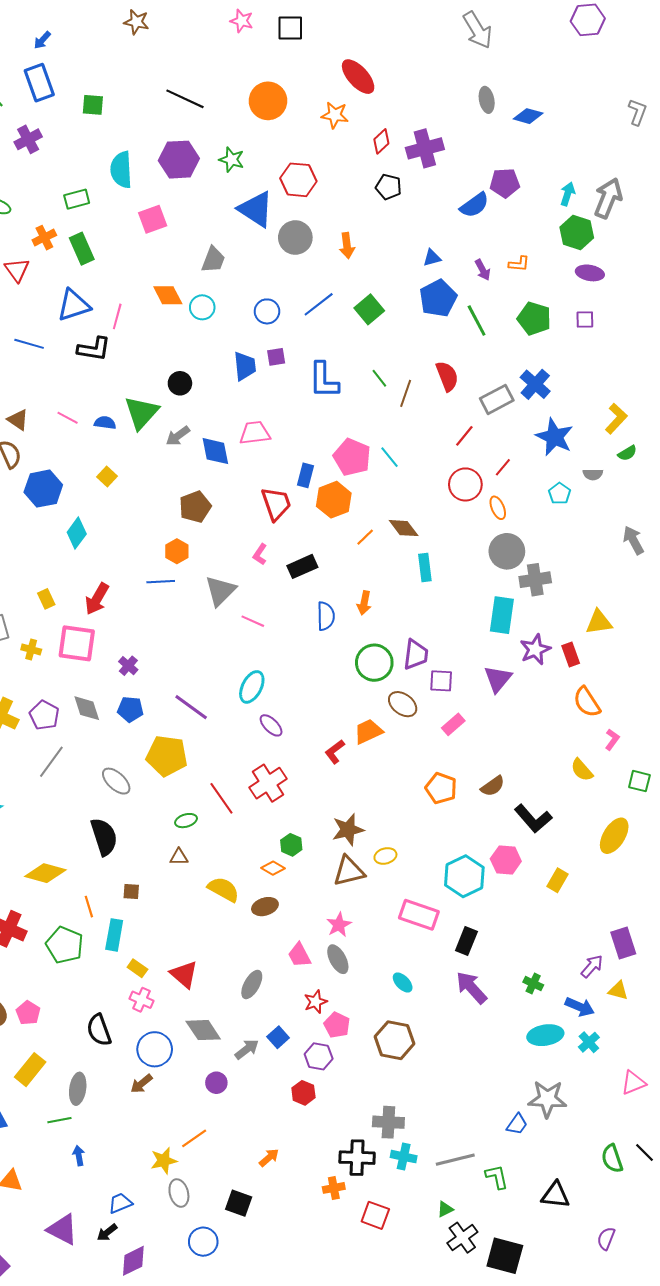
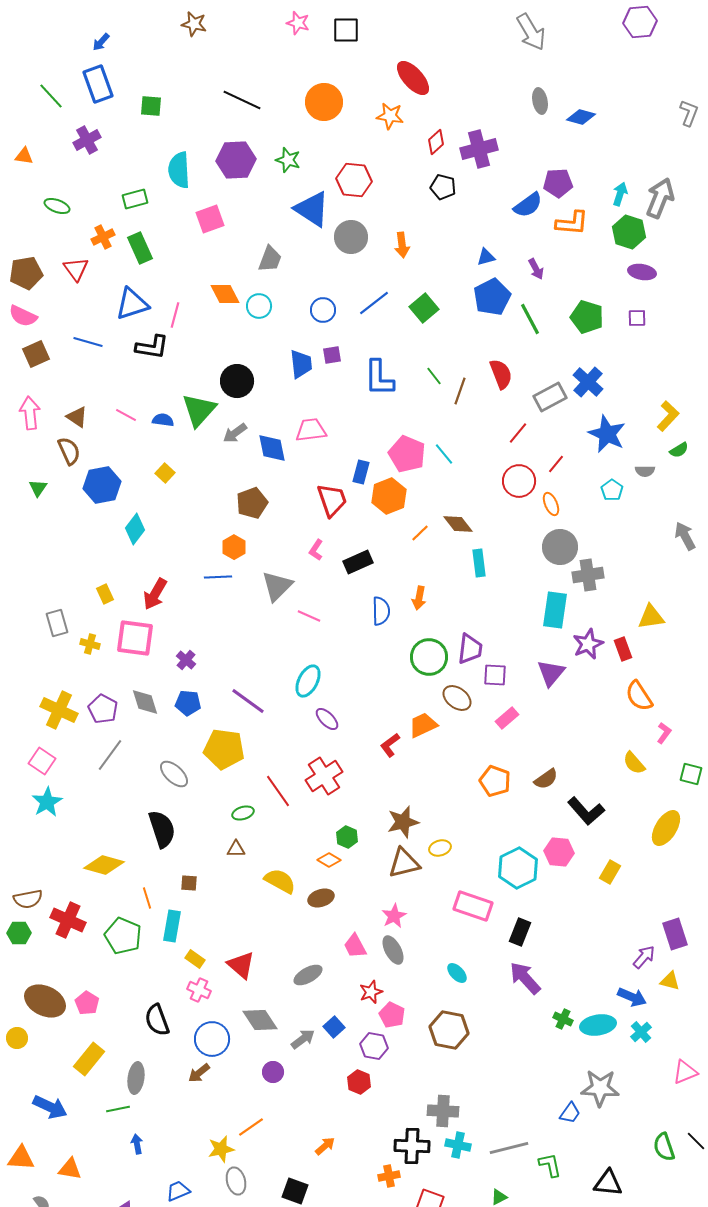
orange L-shape: (519, 264) -> (572, 223), moved, size x1.6
black circle: (180, 383) -> (237, 381), size x1.4
green cross: (533, 984) -> (563, 1019), moved
gray ellipse: (252, 985) -> (308, 975), turned 32

